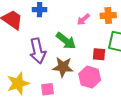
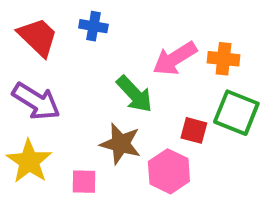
pink arrow: (83, 19) -> (175, 58), size x1.6
purple arrow: (38, 51) -> (36, 101), moved, turned -55
yellow star: (18, 83) -> (29, 161), turned -30

